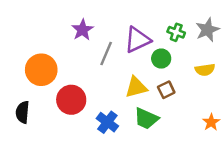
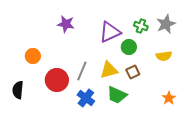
purple star: (82, 30) -> (66, 24), turned -30
gray line: (106, 54) -> (82, 71), moved
orange circle: (41, 70) -> (33, 56), size x0.6

